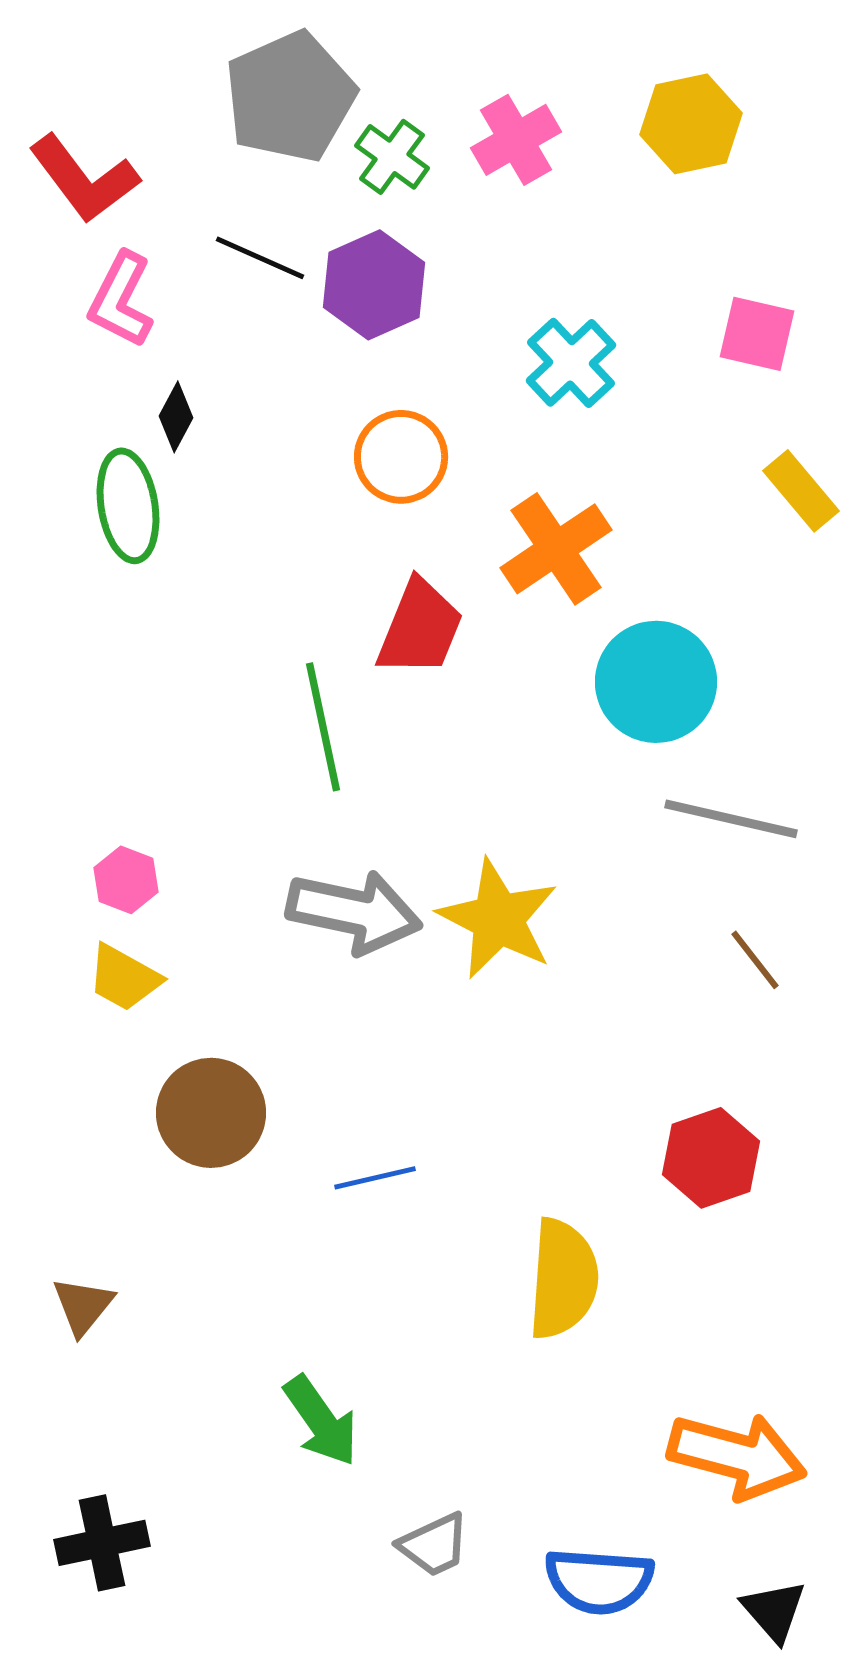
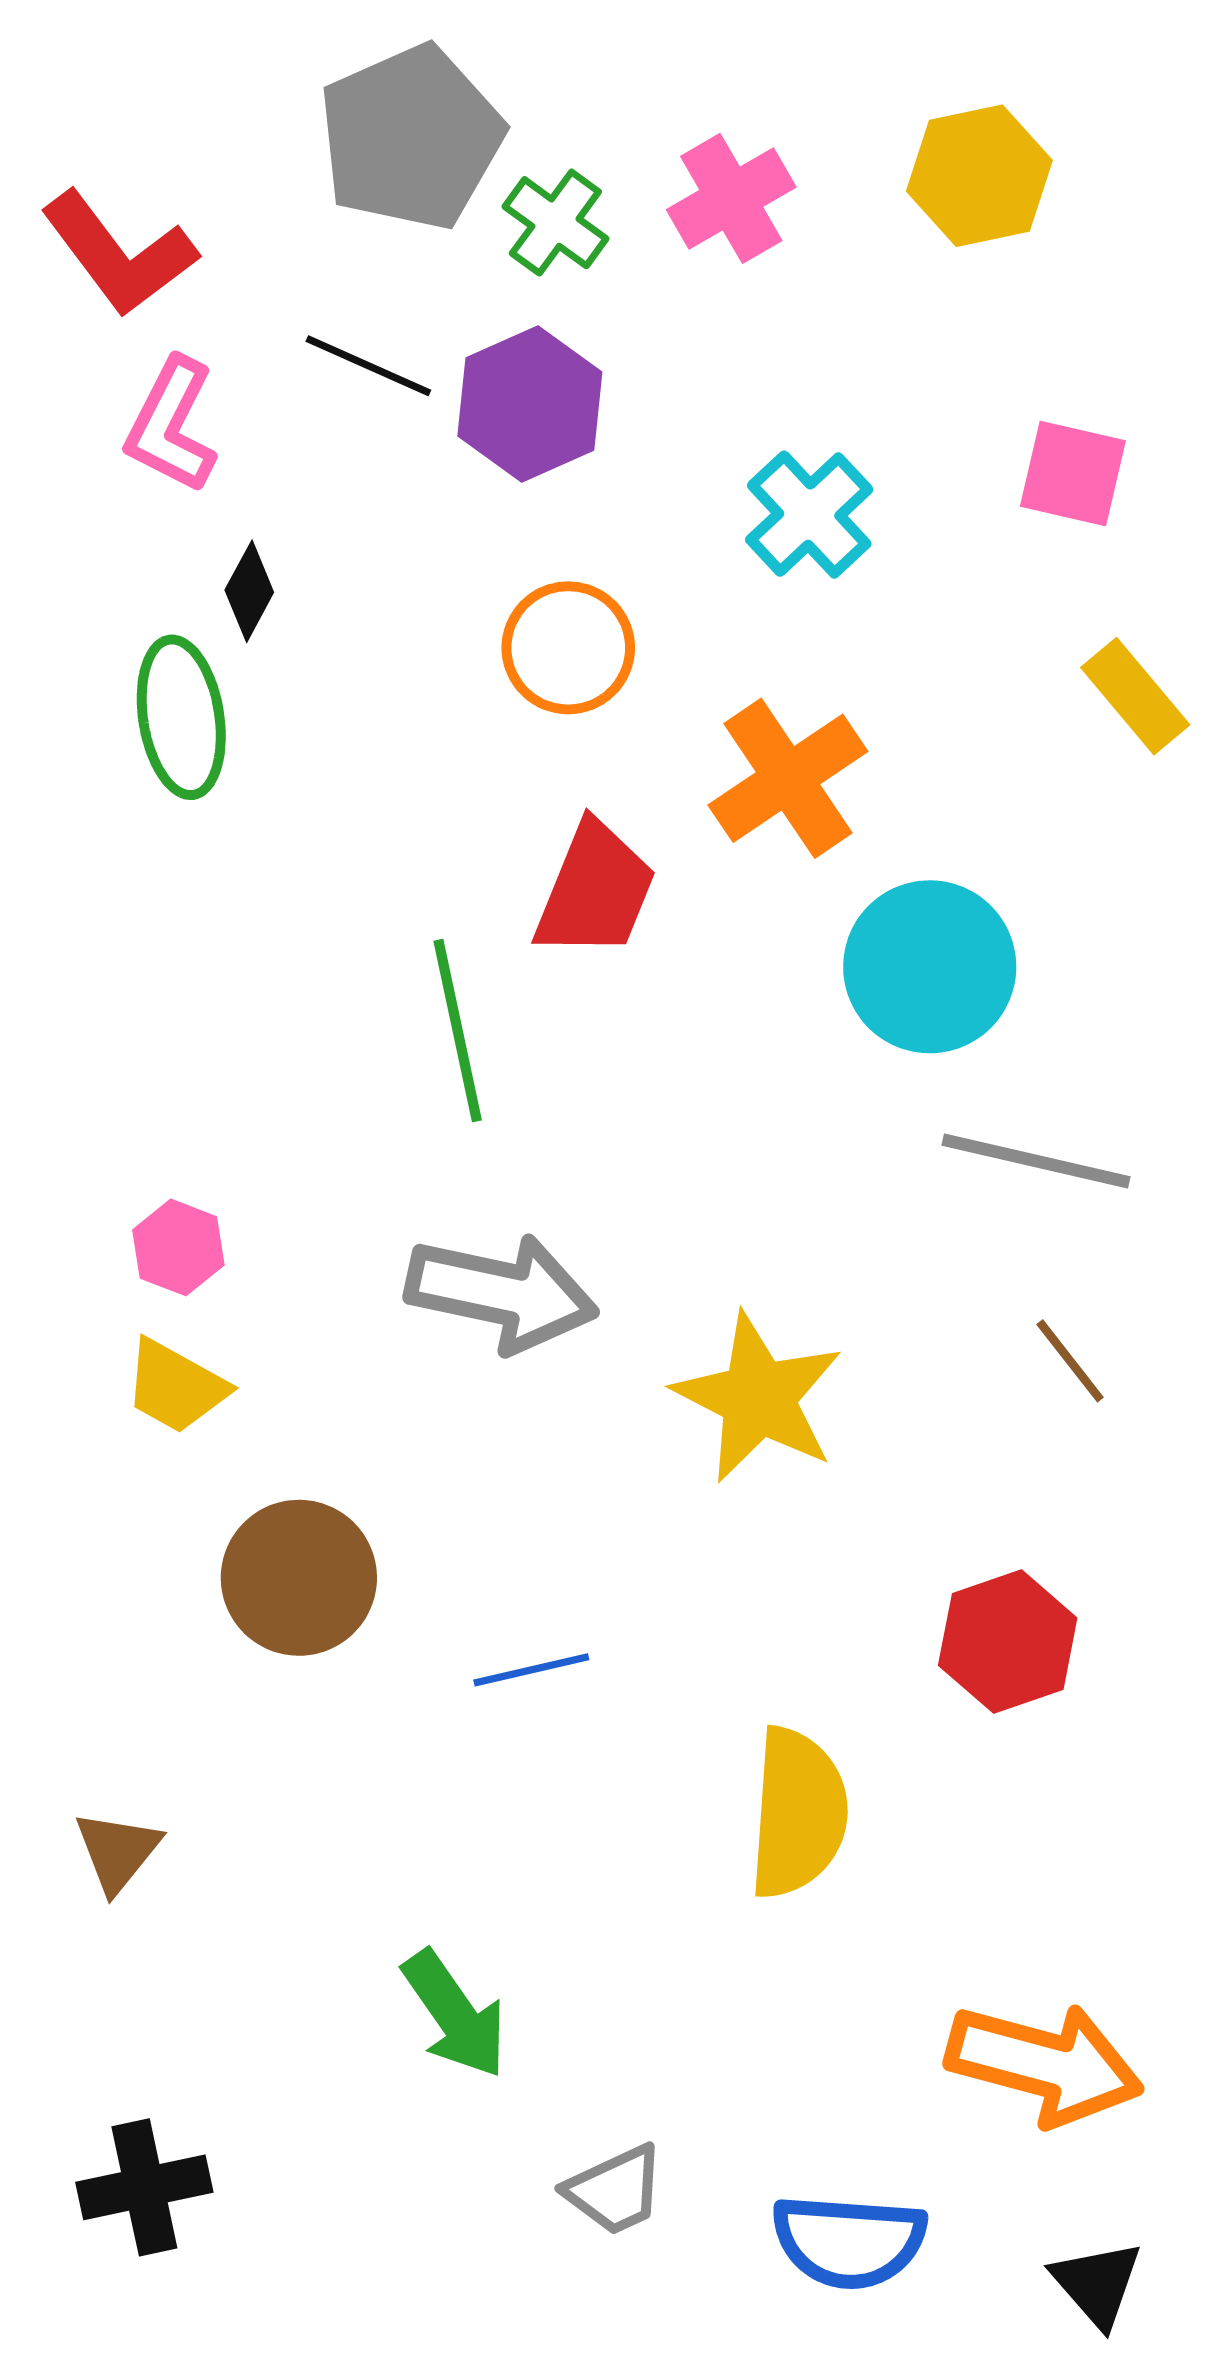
yellow star: (498, 919) -> (758, 1398), moved

